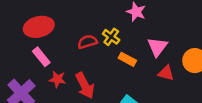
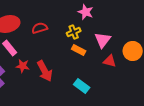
yellow cross: (111, 37) -> (74, 32), moved, turned 32
red semicircle: (87, 42) -> (40, 28), moved

